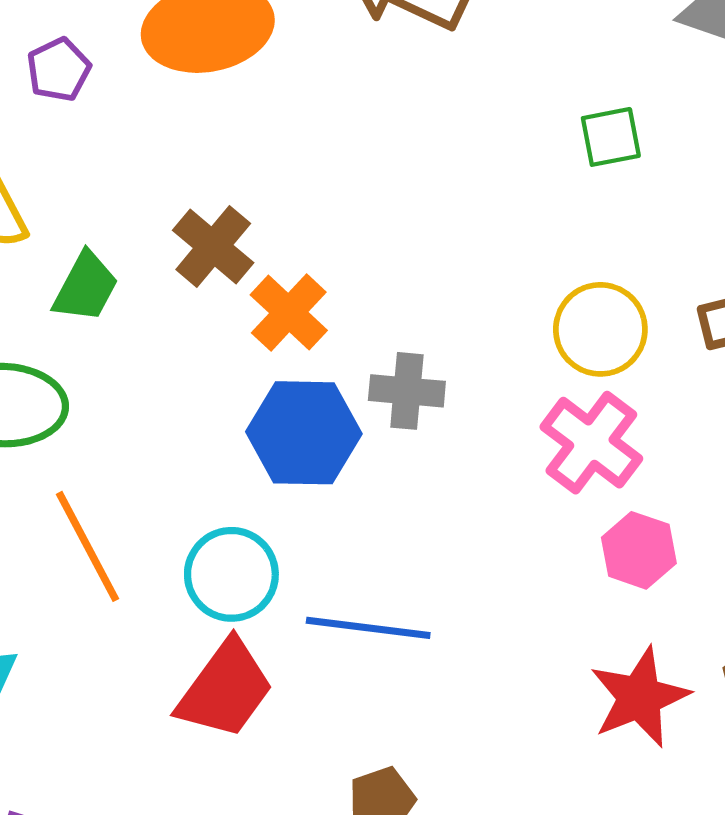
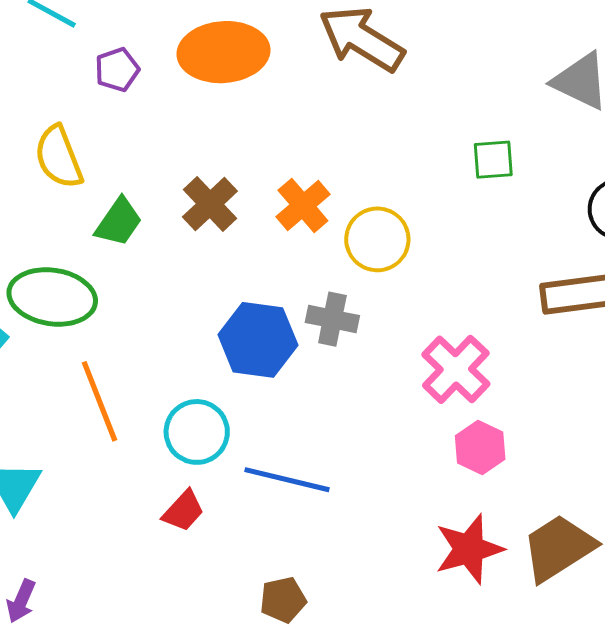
orange cross: (289, 313) -> (303, 206), moved
yellow circle: (600, 329) -> (377, 239), moved
red trapezoid: (225, 689) -> (183, 511), size x0.6

